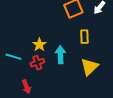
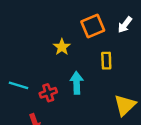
yellow star: (39, 45) -> (62, 47), moved
yellow triangle: (89, 67) -> (125, 105), moved

